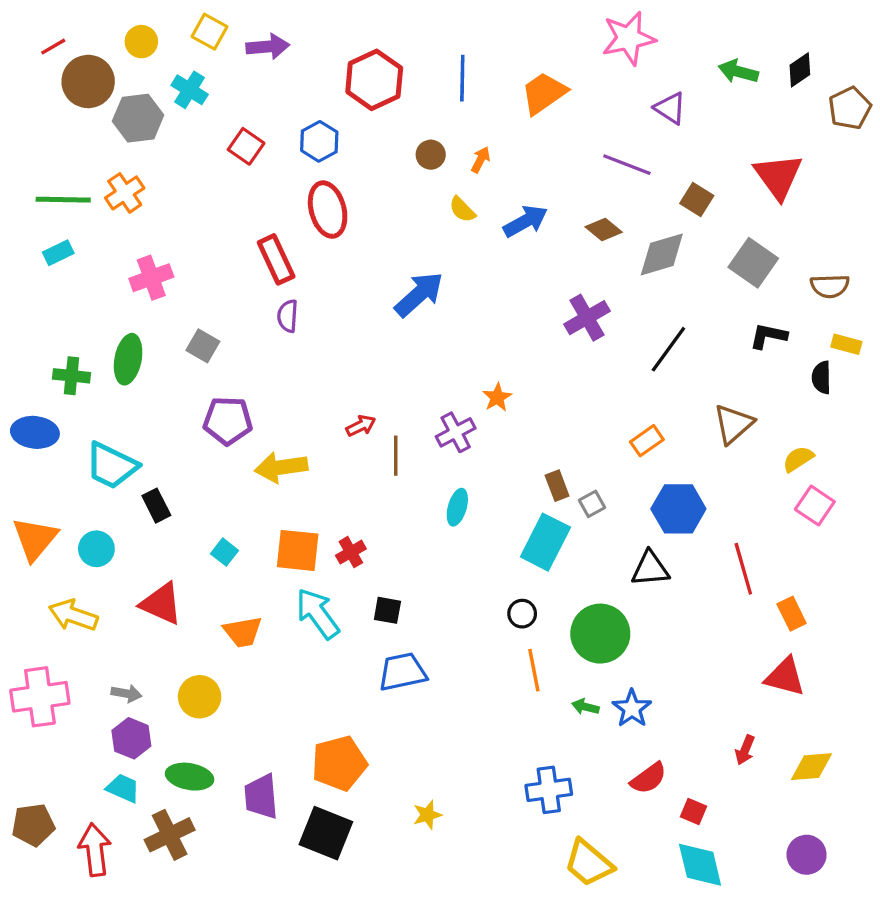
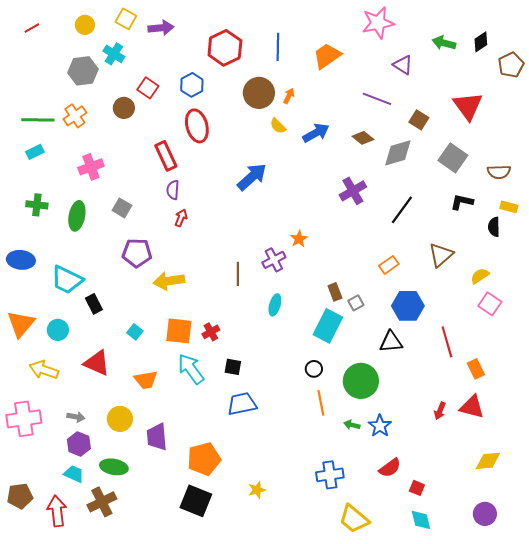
brown circle: (88, 81) -> (124, 108), moved, size x0.7
brown circle: (431, 155) -> (259, 93), size x1.8
green cross: (72, 376) -> (37, 205), moved
red arrow: (361, 426) -> (181, 218), moved, turned -42
red arrow: (745, 750) -> (440, 411), moved
purple trapezoid: (261, 797) -> (157, 437), moved
cyan diamond: (700, 865) -> (421, 520), size x0.7

